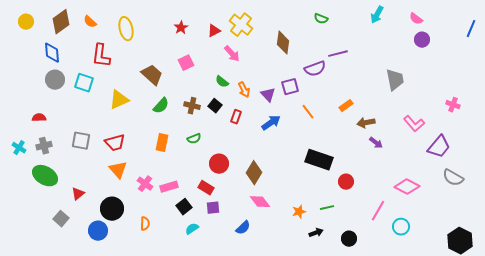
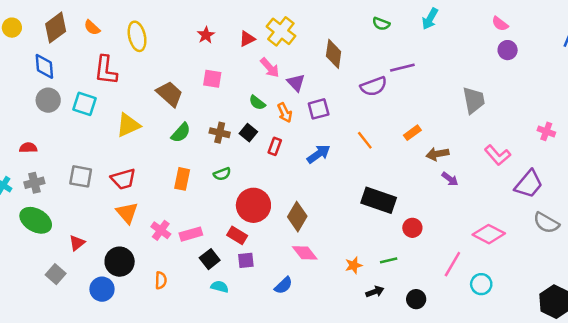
cyan arrow: (377, 15) -> (430, 19), moved
pink square: (186, 63) -> (212, 79), turned 35
purple square: (290, 87) -> (319, 109), moved
purple triangle: (268, 95) -> (296, 83), moved
red circle: (219, 164) -> (253, 205), size x1.4
cyan semicircle: (192, 229) -> (220, 287), turned 48

